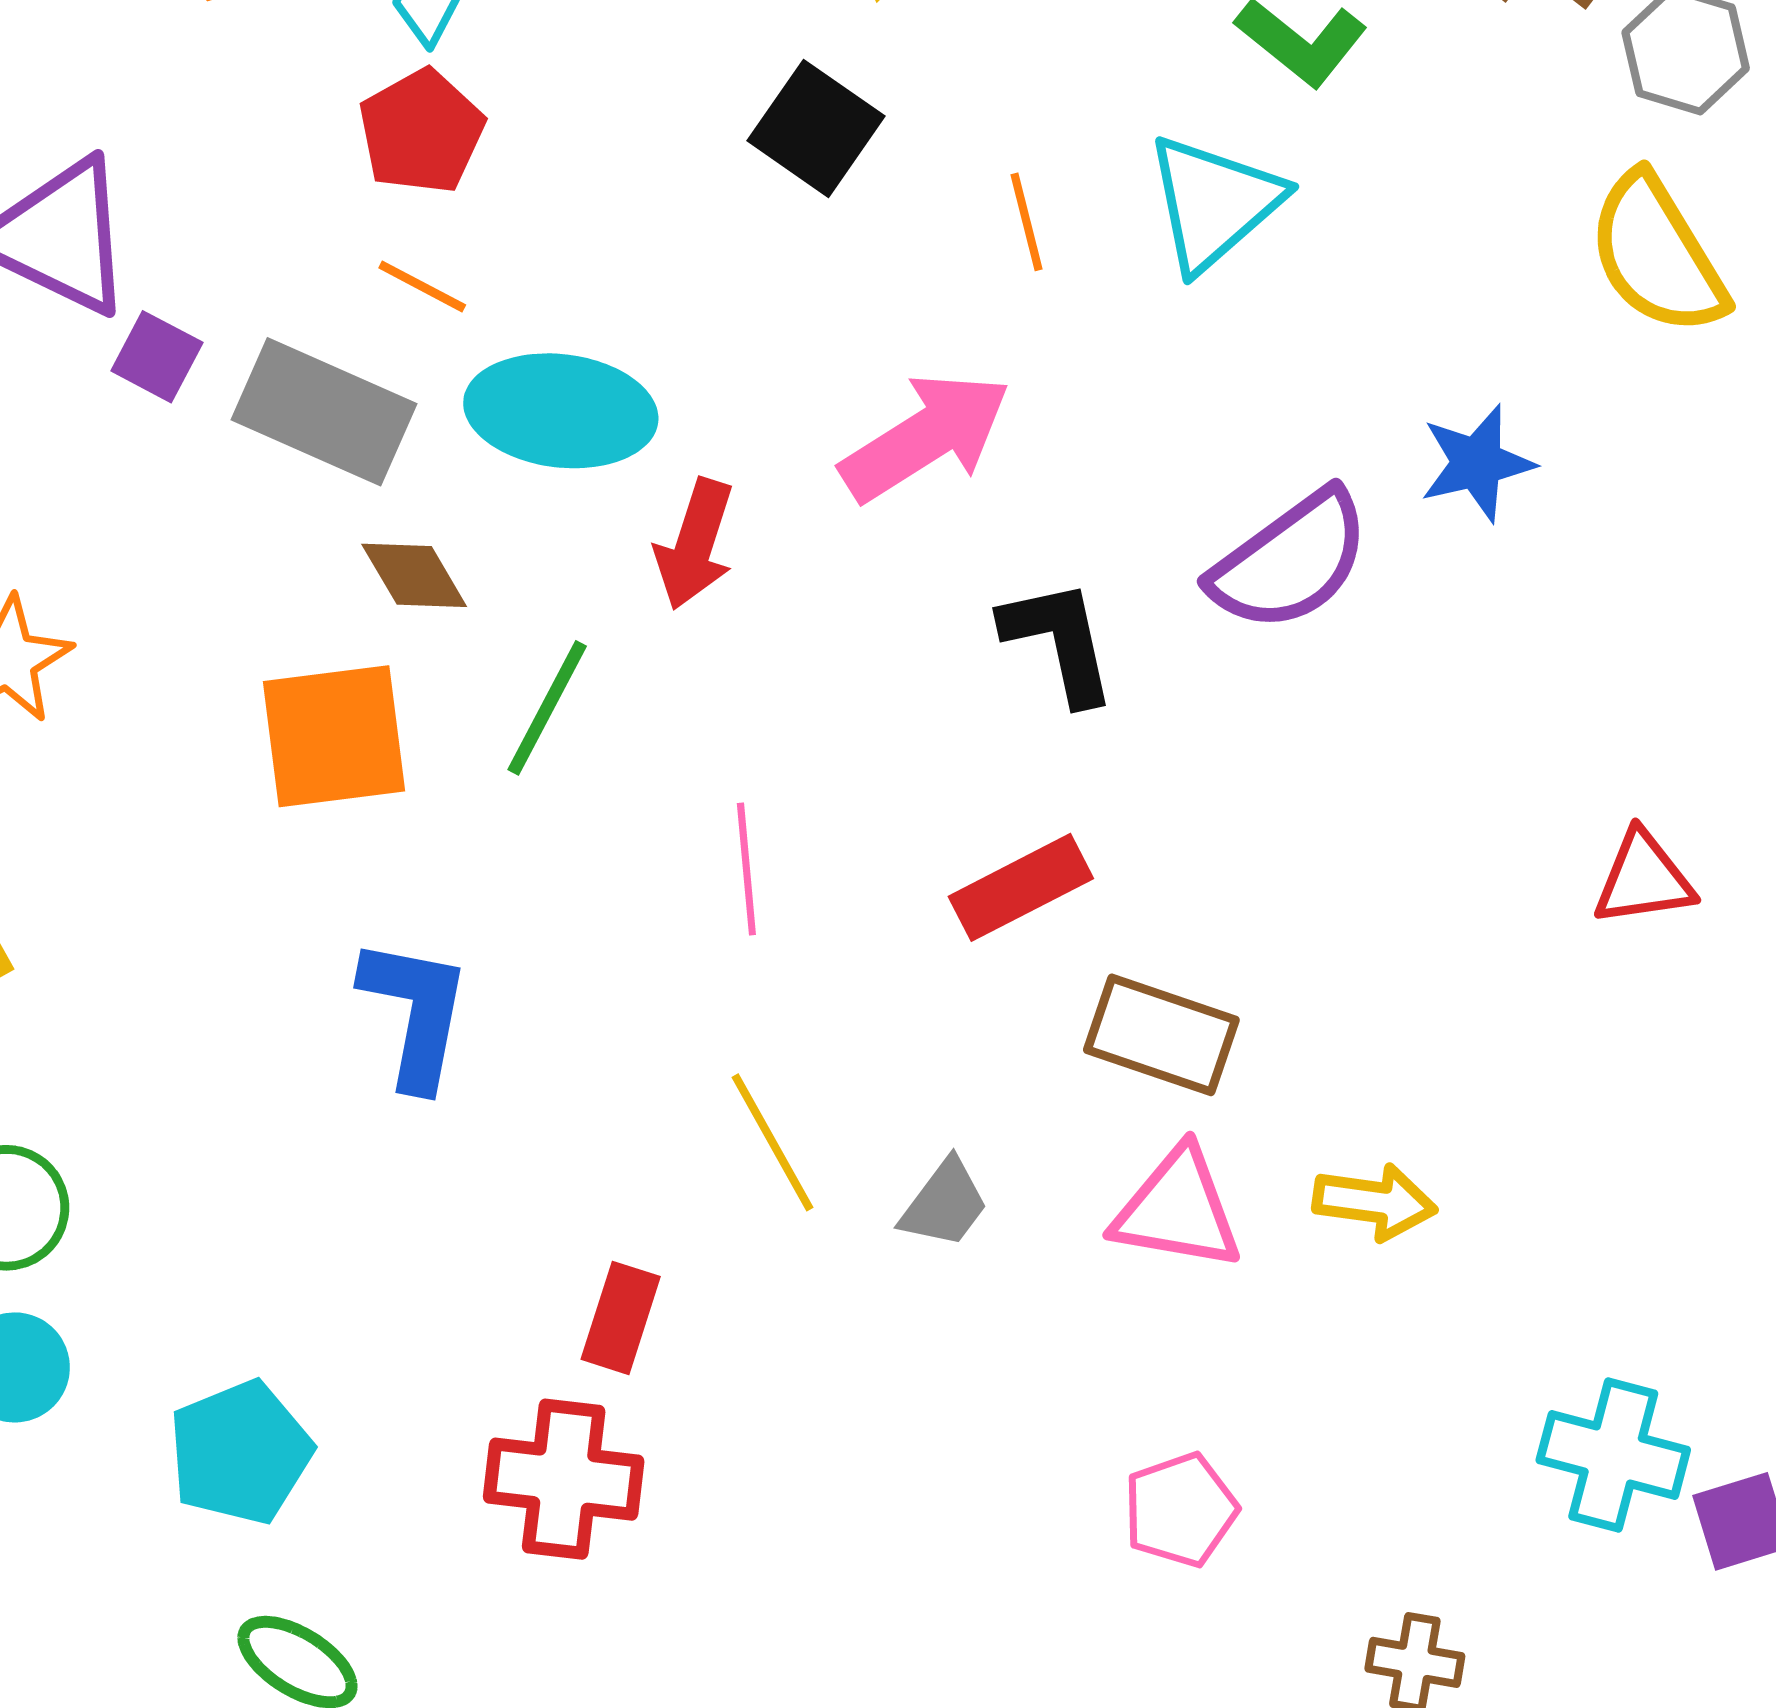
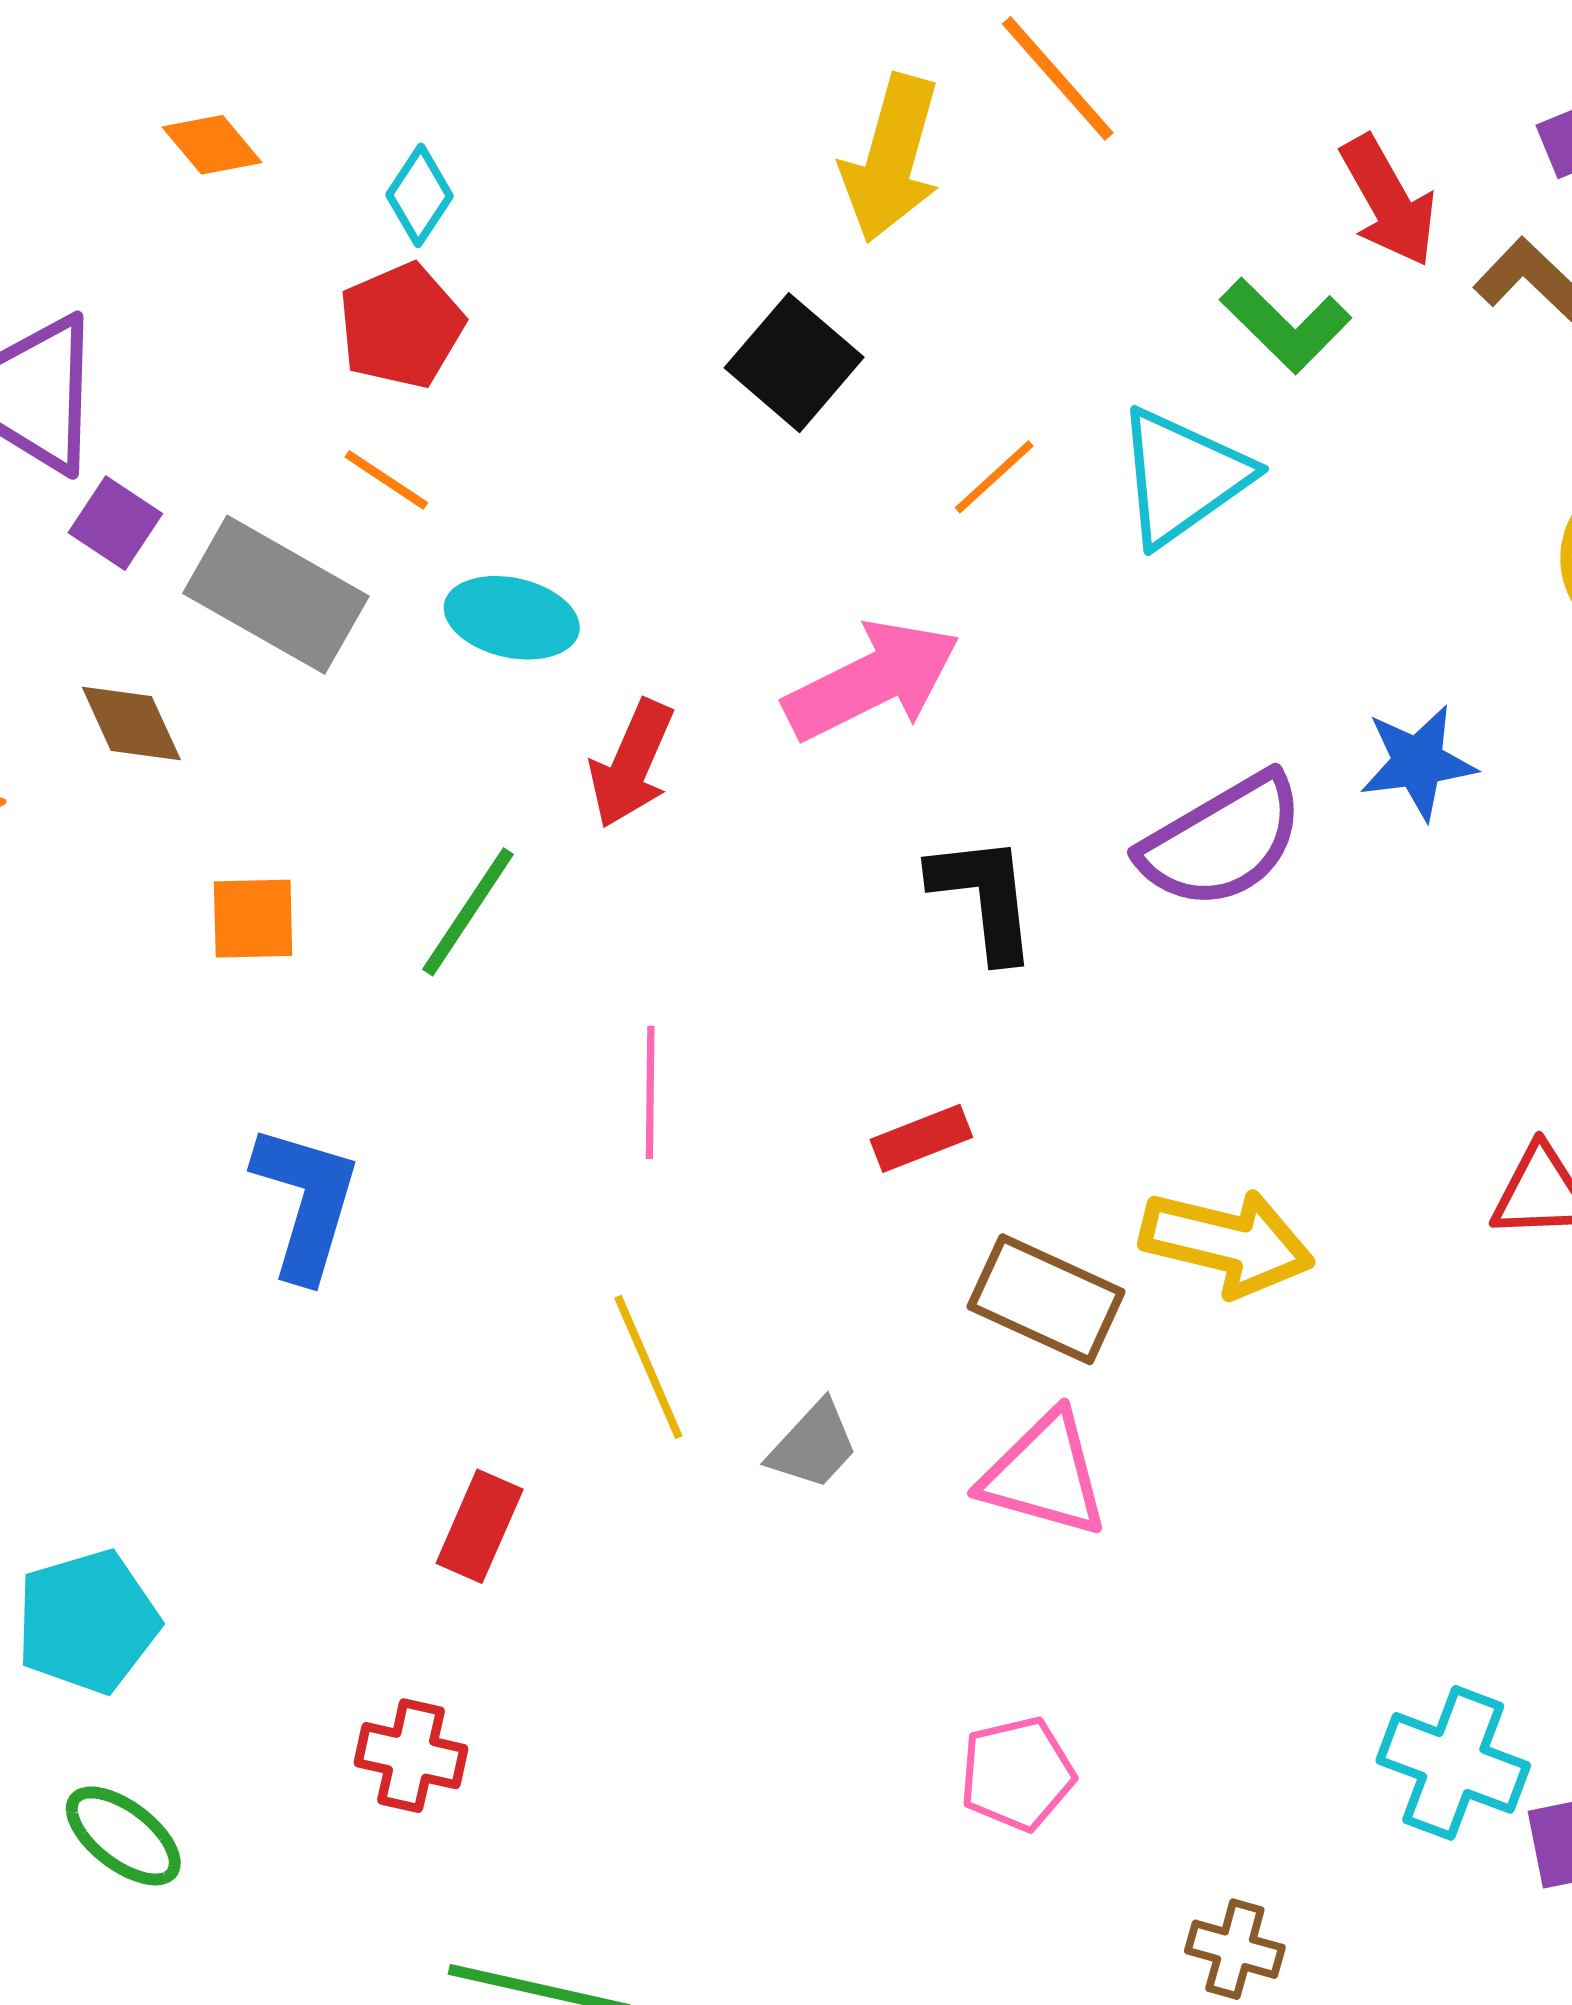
orange line: (1027, 222) -> (994, 477), turned 56
cyan ellipse: (561, 411) -> (512, 618), size x0.7
brown diamond: (414, 575) -> (131, 723), moved
orange square: (334, 736) -> (253, 919), size x0.6
red rectangle: (1021, 887) -> (921, 1138), size x0.7
yellow arrow: (1375, 1202) -> (1227, 1242), moved, size x1.4
red cross: (564, 1479) -> (411, 1756), moved, size x0.7

